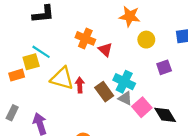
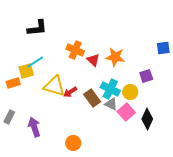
orange star: (130, 16) -> (115, 57), moved
yellow circle: (146, 40) -> (130, 92), moved
cyan line: (41, 52) -> (35, 62), turned -66
red arrow: (80, 85) -> (70, 92), turned -120
black diamond: (165, 115) -> (147, 119), turned 55

